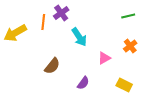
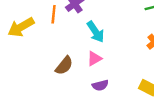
pink triangle: (104, 58) -> (94, 59), moved
purple semicircle: (83, 83) -> (100, 85), turned 40

